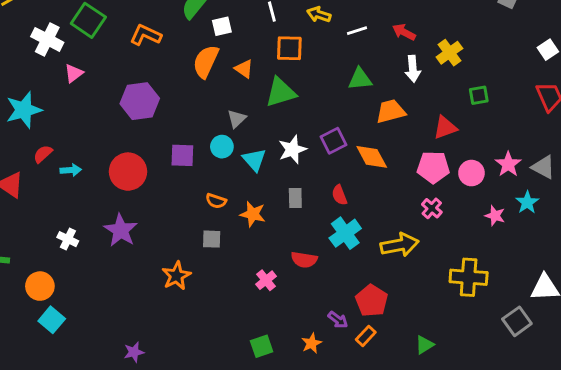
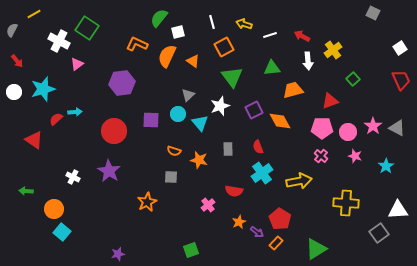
orange L-shape: (146, 35) -> (137, 44), moved
orange square: (289, 48) -> (224, 47), turned -30
green triangle: (281, 92) -> (232, 77), moved, turned -50
green square: (479, 95) -> (353, 79), turned -32
white star: (292, 150) -> (220, 106), moved
cyan arrow: (71, 170) -> (75, 112), moved
cyan star: (527, 202) -> (386, 166), moved
pink star: (495, 216) -> (355, 156), moved
orange star: (311, 343) -> (239, 222), moved
green triangle: (425, 345) -> (316, 249), size x1.6
green square: (262, 346) -> (191, 250), moved

